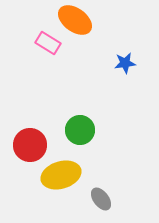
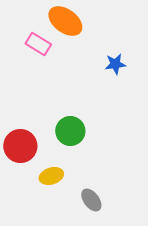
yellow ellipse: (61, 175) -> (51, 176), size x0.6

